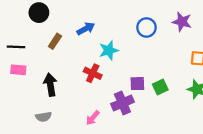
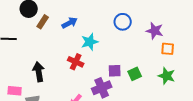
purple star: (182, 22) -> (155, 31), moved
brown rectangle: (55, 41) -> (43, 22), moved
pink rectangle: (18, 70) -> (15, 91), moved

